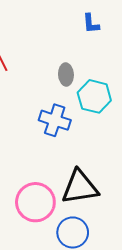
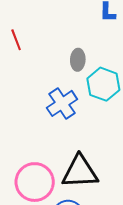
blue cross: (55, 120) -> (62, 103), turned 32

